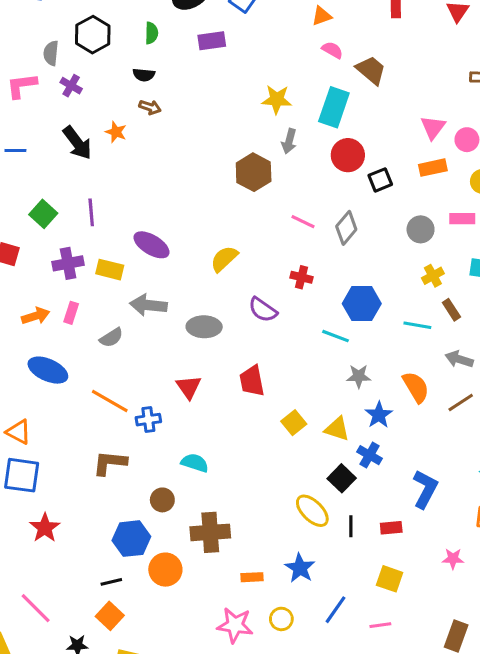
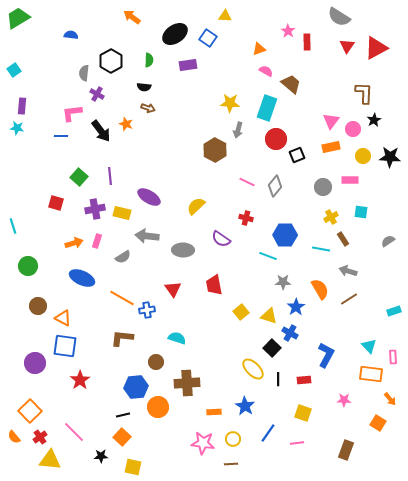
pink L-shape: (22, 86) -> (72, 113), moved

